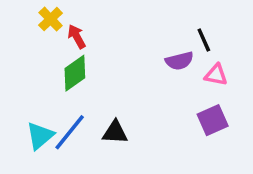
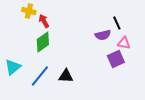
yellow cross: (51, 19) -> (29, 11), turned -32
purple square: (213, 120) -> (116, 59), moved
cyan triangle: (40, 136) -> (13, 67), moved

